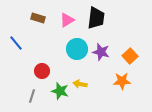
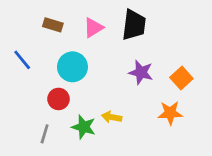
cyan circle: (77, 49) -> (72, 67), moved

